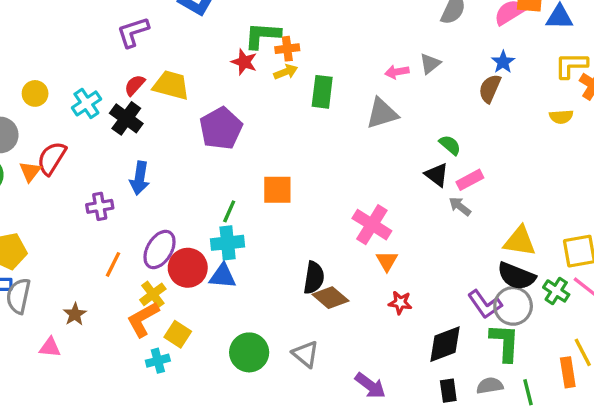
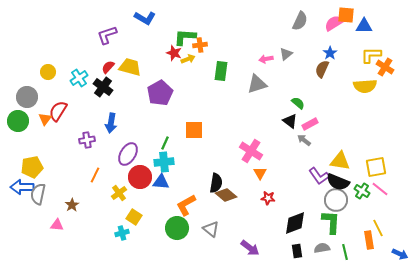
yellow arrow: (286, 72) -> (188, 59), moved
yellow semicircle: (561, 117) -> (365, 86), size x1.6
purple ellipse: (160, 249) -> (128, 154), moved
purple L-shape: (485, 304) -> (319, 176), moved
orange L-shape: (143, 319) -> (186, 205), moved

